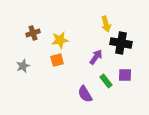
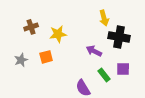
purple arrow: (96, 57) -> (94, 51), turned -98
orange square: (57, 60) -> (46, 57), moved

